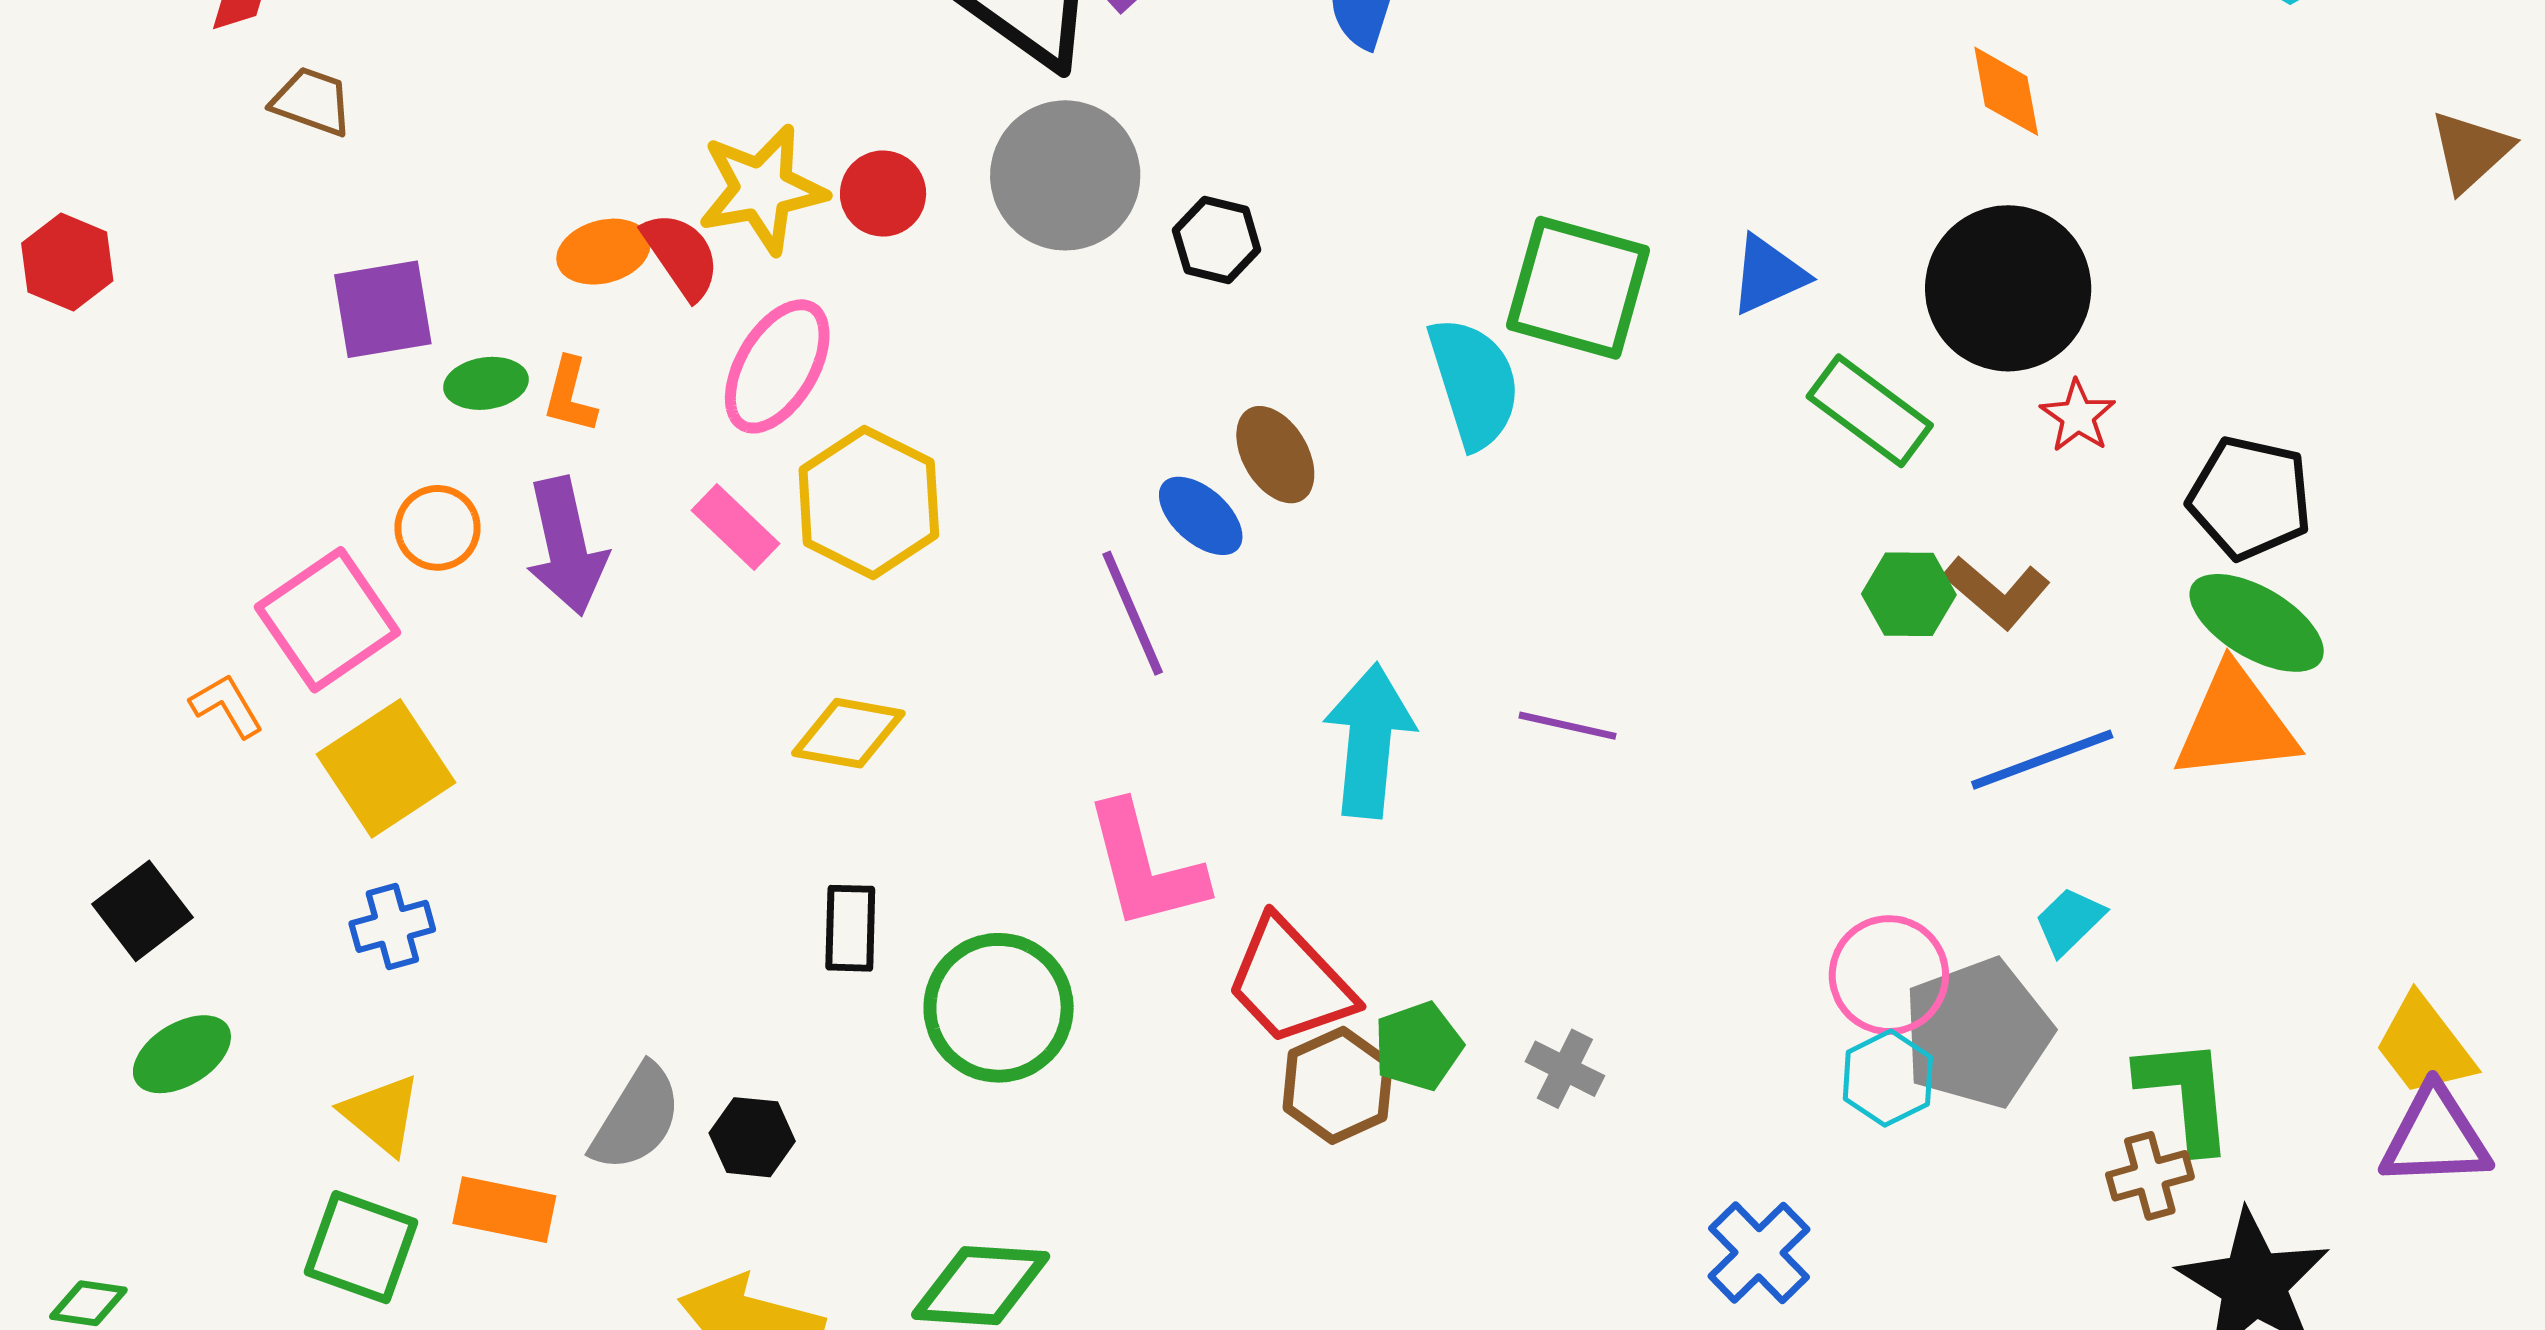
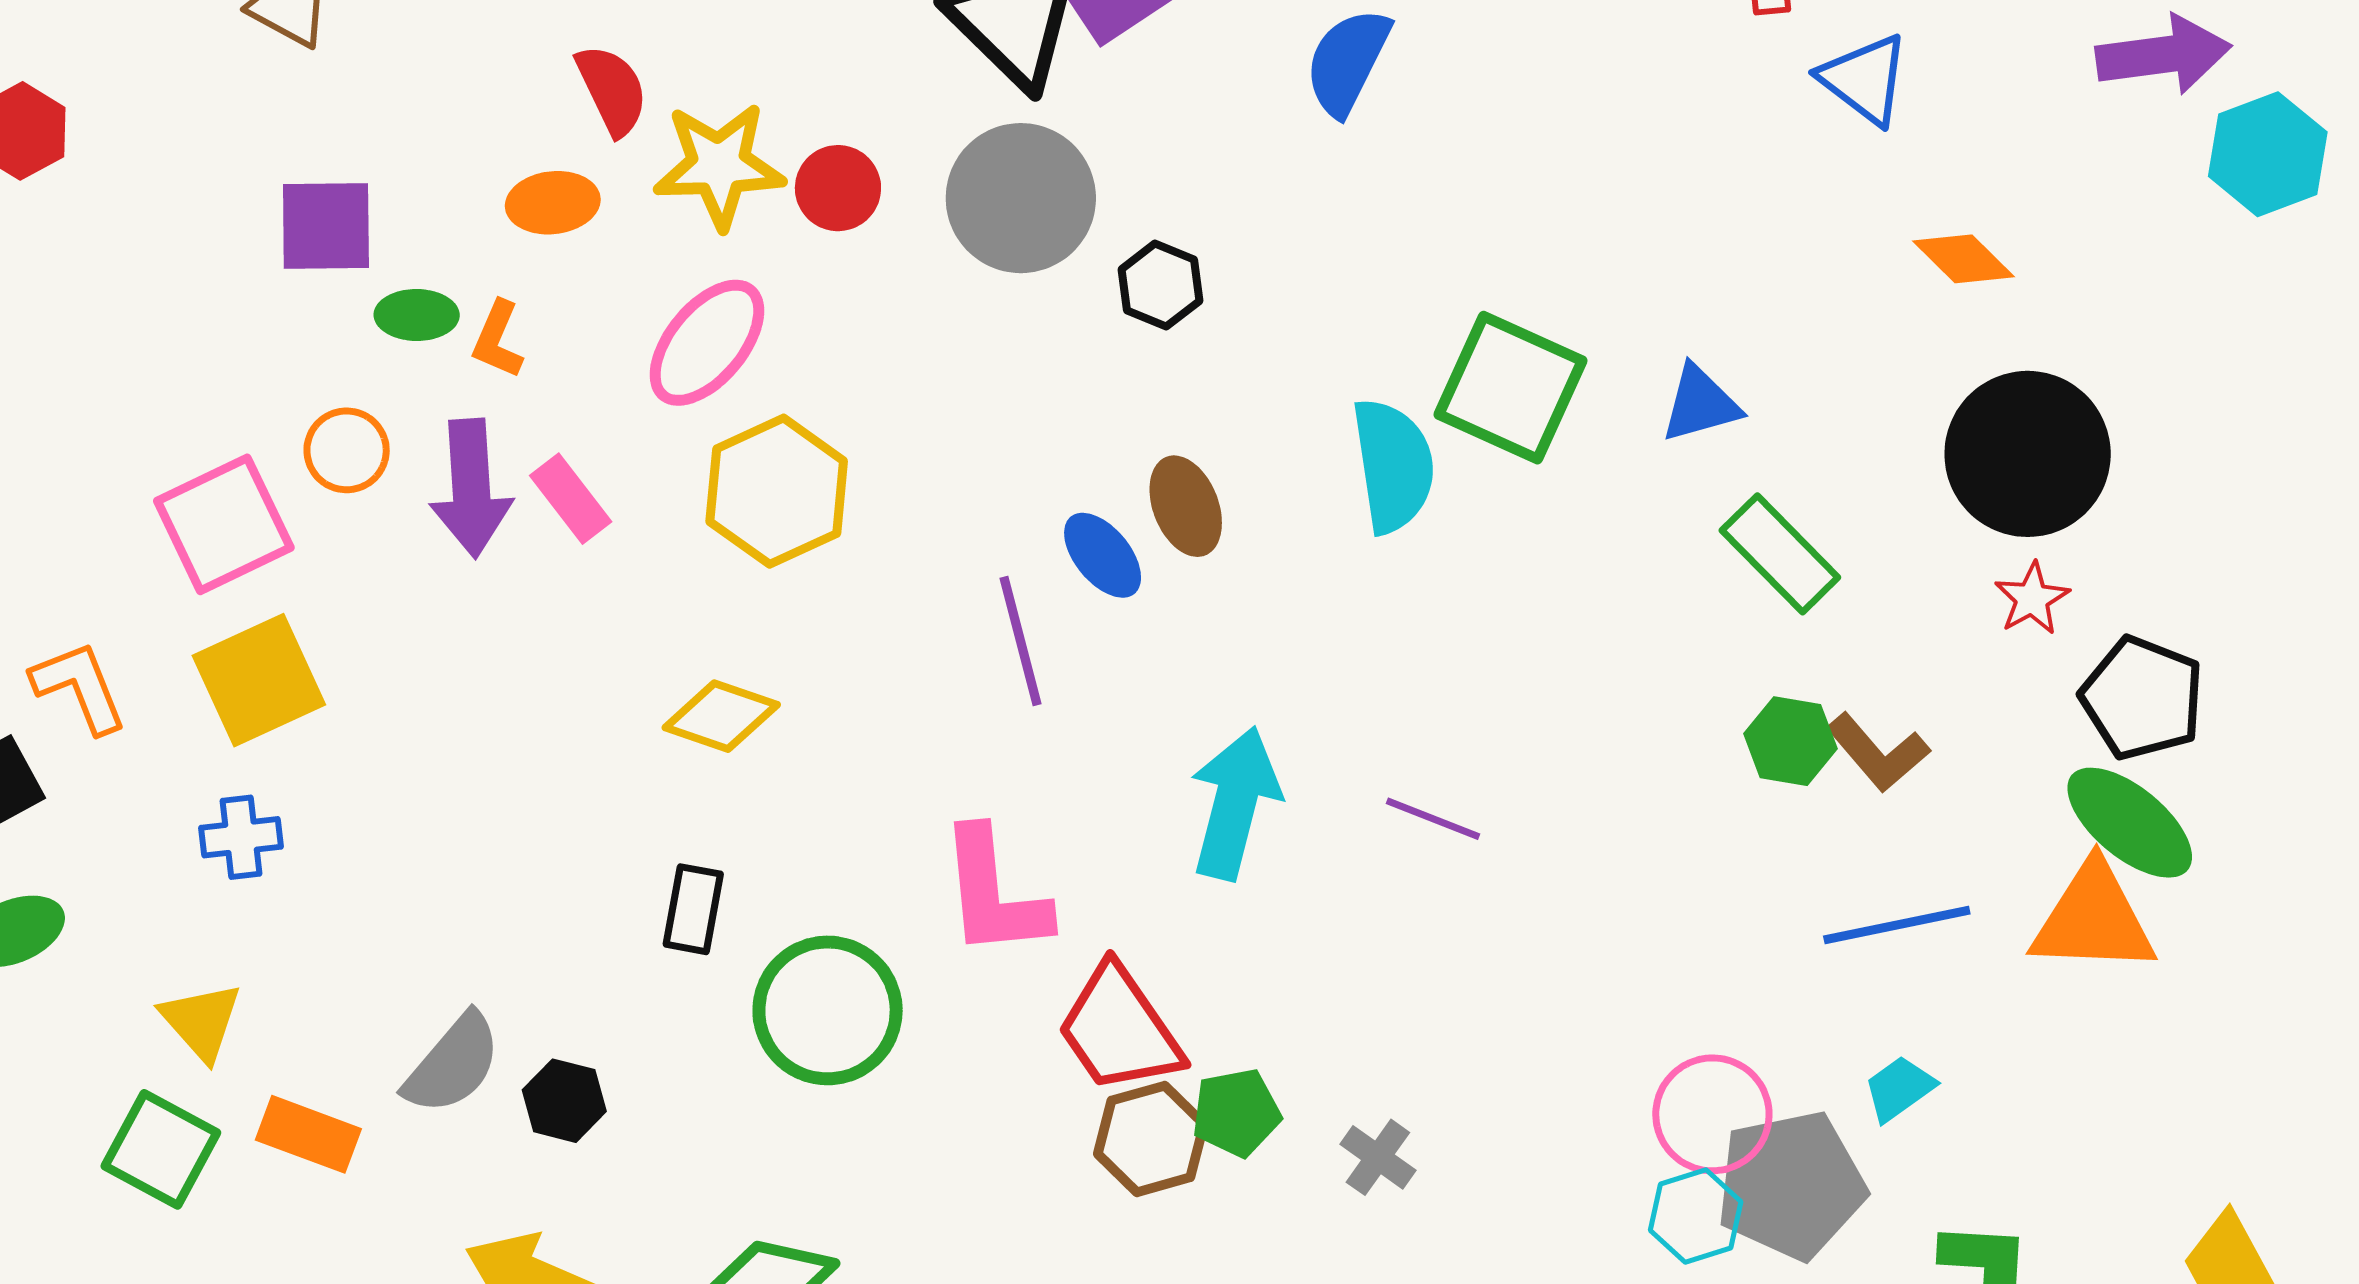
orange diamond: (2006, 91) -> (1964, 259), turned -44
red semicircle: (681, 255) -> (612, 90), moved
black circle: (2008, 288) -> (2028, 454), moved
red star: (2078, 416) -> (2032, 599), moved
pink rectangle: (736, 527) -> (571, 499), moved
orange L-shape: (227, 706) -> (79, 687), moved, size x1.4

